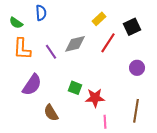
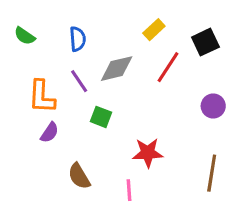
blue semicircle: (41, 13) -> (78, 39), moved
orange L-shape: (22, 49) -> (42, 97), moved
purple semicircle: (32, 85) -> (50, 133), size x0.6
green square: (75, 88) -> (101, 117), moved
pink line: (105, 122) -> (129, 190), moved

